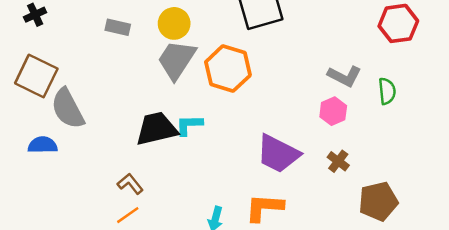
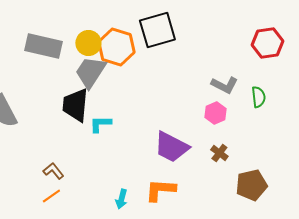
gray rectangle: (118, 27) -> (43, 46), size x1.8
orange hexagon: (228, 69) -> (116, 47), moved
black trapezoid: (157, 129) -> (75, 105), moved, turned -72

